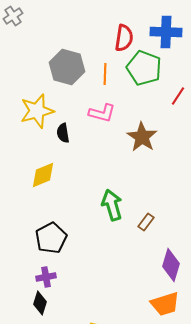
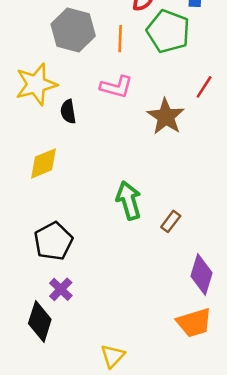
red line: (178, 96) -> (204, 87), moved
purple cross: (46, 277) -> (61, 289), moved, turned -36
black diamond: (40, 303) -> (40, 321), size x1.4

